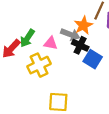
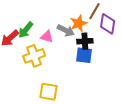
black cross: (80, 45) -> (85, 41), moved, turned -35
blue square: (93, 59) -> (84, 55), turned -30

